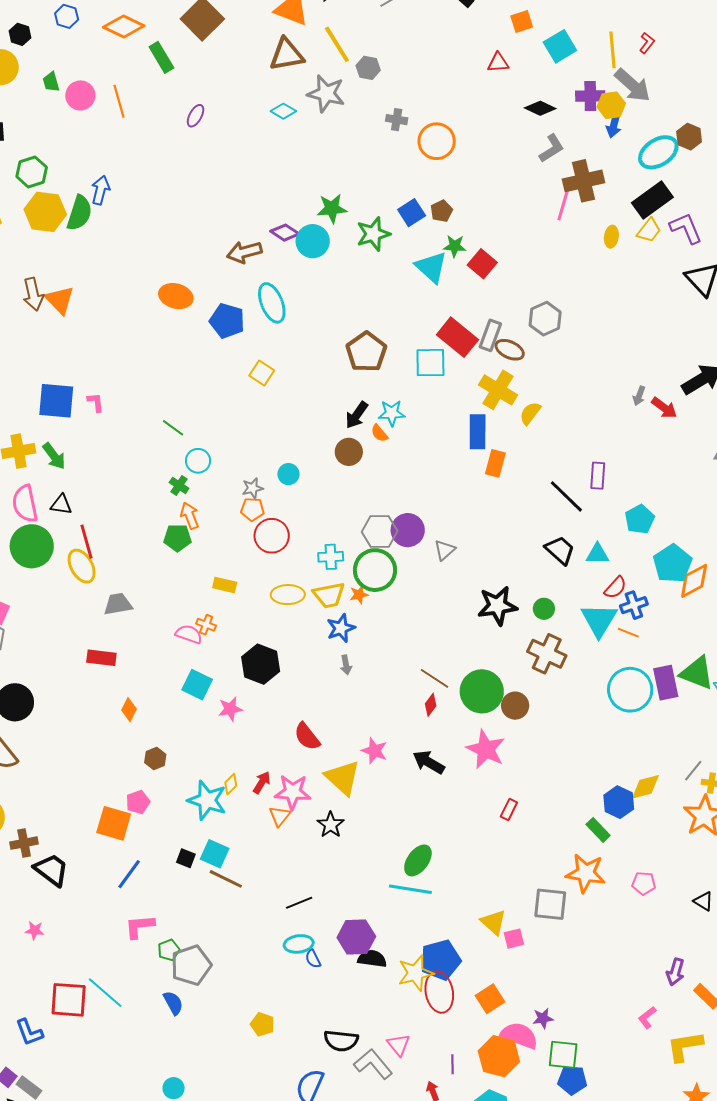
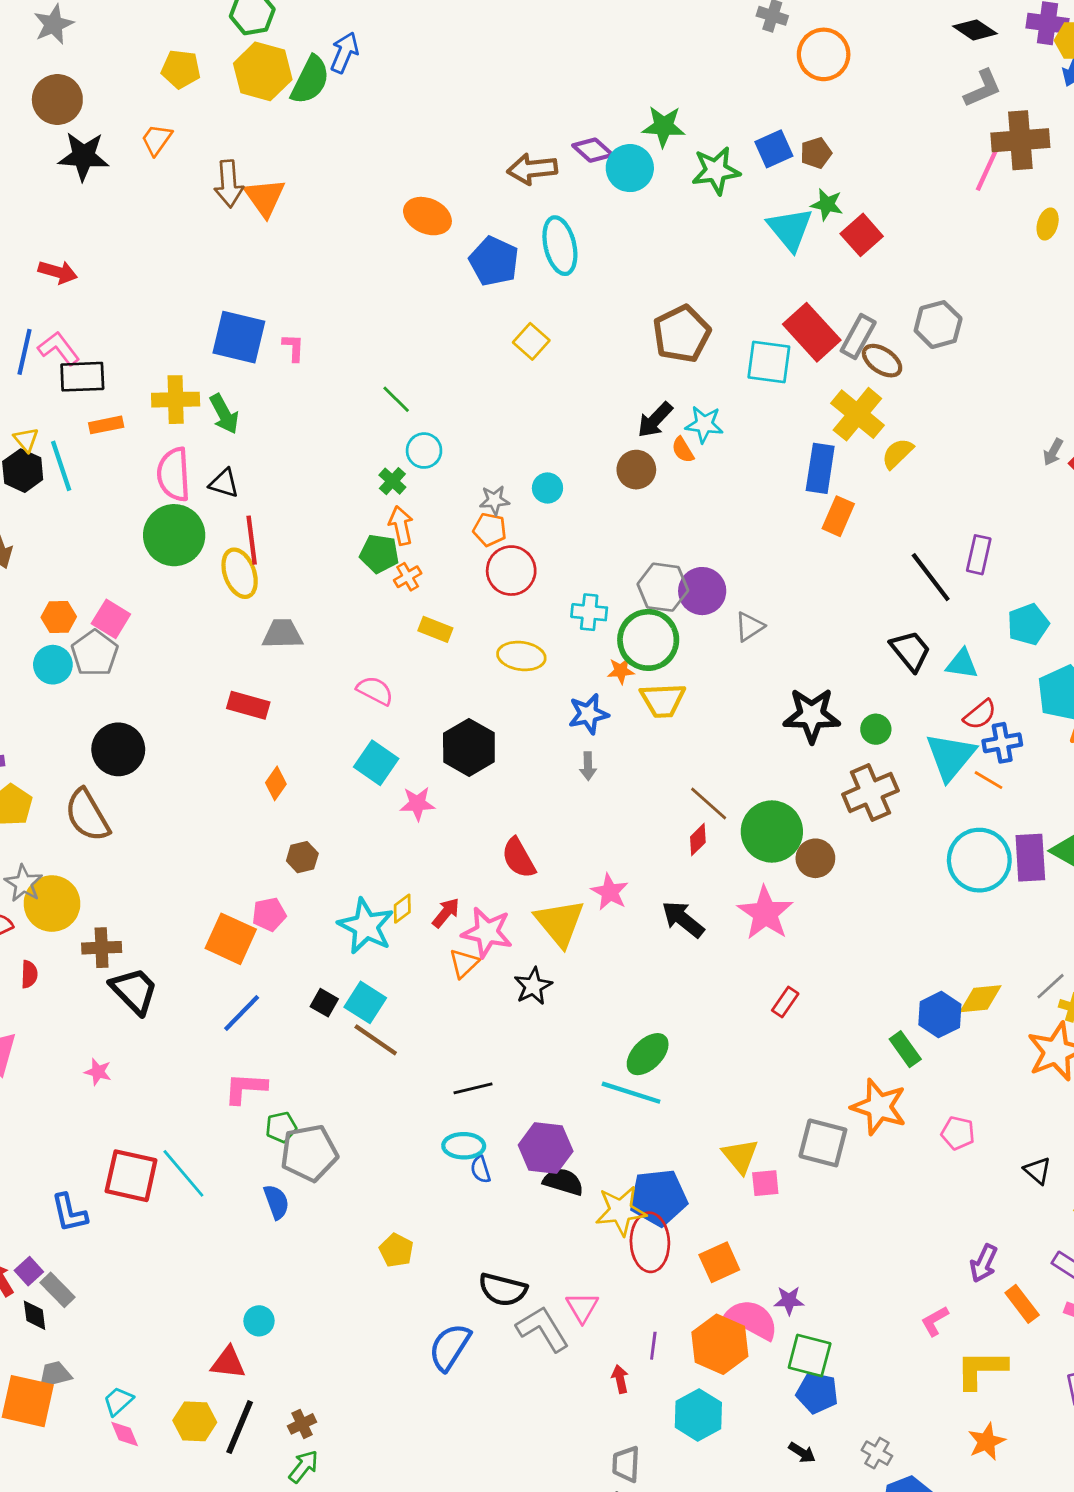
yellow trapezoid: (329, 595) -> (663, 700), moved
orange cross: (206, 625) -> (408, 577), moved, turned 30
brown cross: (547, 654) -> (870, 792), turned 33

